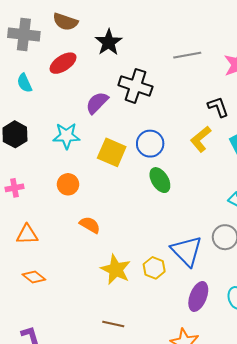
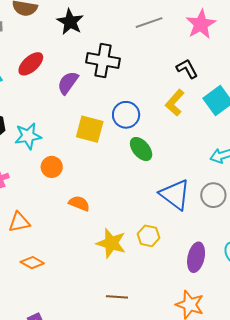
red ellipse: (63, 63) -> (31, 64), moved
cyan star: (66, 136) -> (28, 136), moved
blue triangle: (187, 251) -> (175, 195), moved

